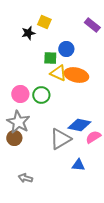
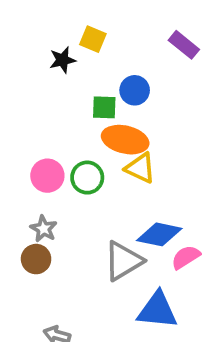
yellow triangle: (58, 73) -> (140, 168), moved
orange ellipse: (76, 75) -> (125, 140), moved
gray star: (18, 122) -> (44, 229), size x0.6
blue triangle: (78, 165) -> (157, 310), size x1.6

